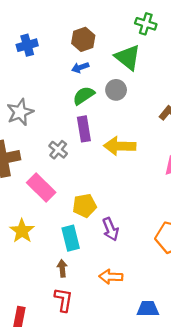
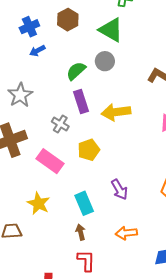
blue cross: (27, 45) -> (29, 27), moved
blue arrow: (80, 67) -> (37, 51), moved
yellow pentagon: (84, 206) -> (89, 150), moved

